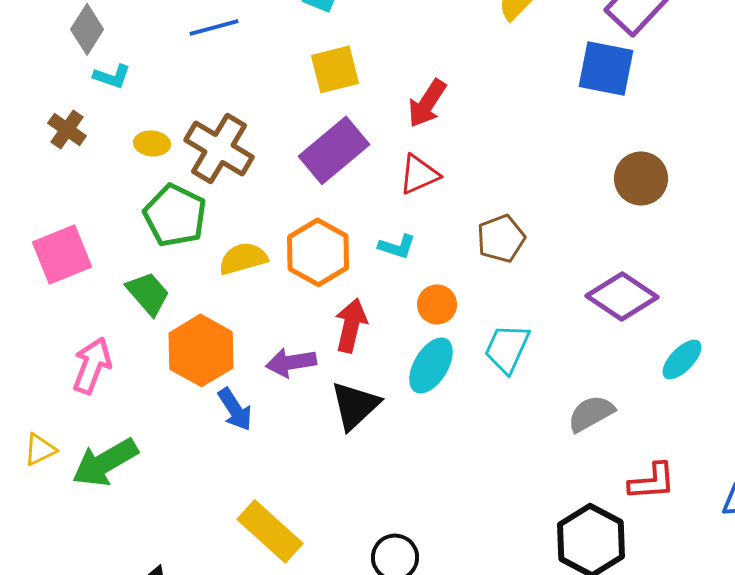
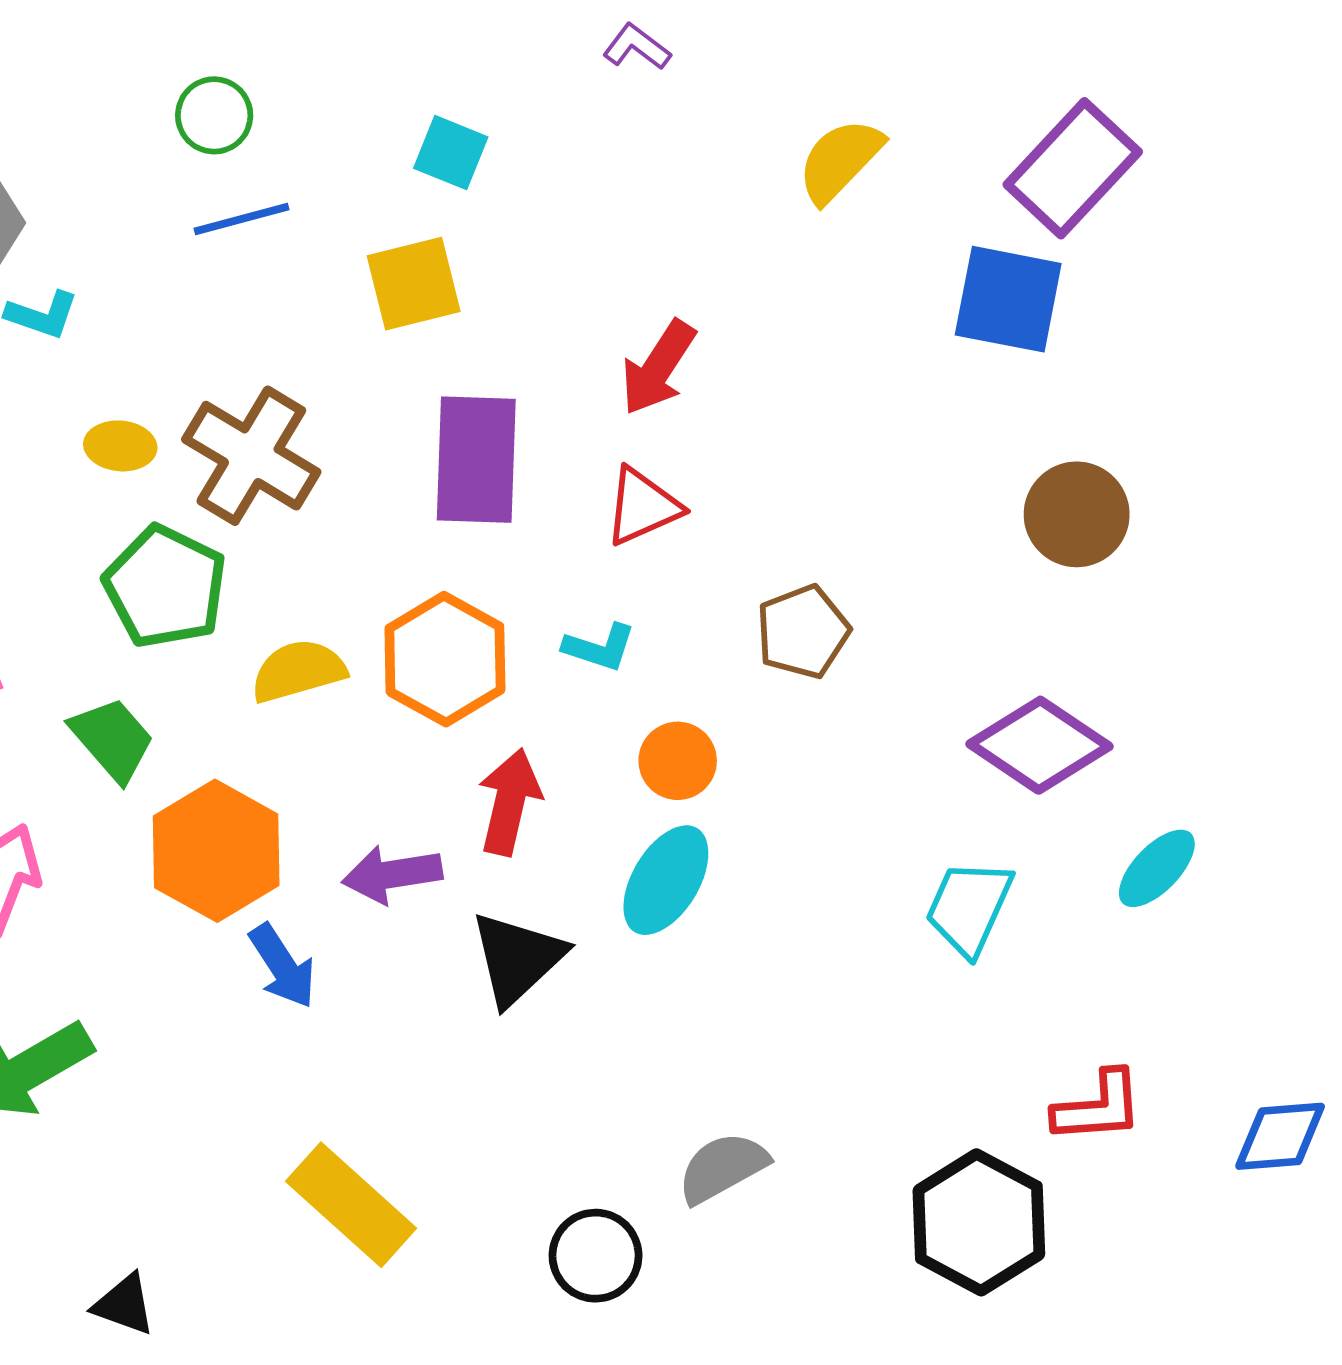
yellow square: (335, 69) -> (414, 284), moved
purple rectangle: (334, 150) -> (476, 460), turned -48
cyan trapezoid: (507, 348) -> (969, 907), moved
gray semicircle: (591, 413) -> (723, 1168), moved

